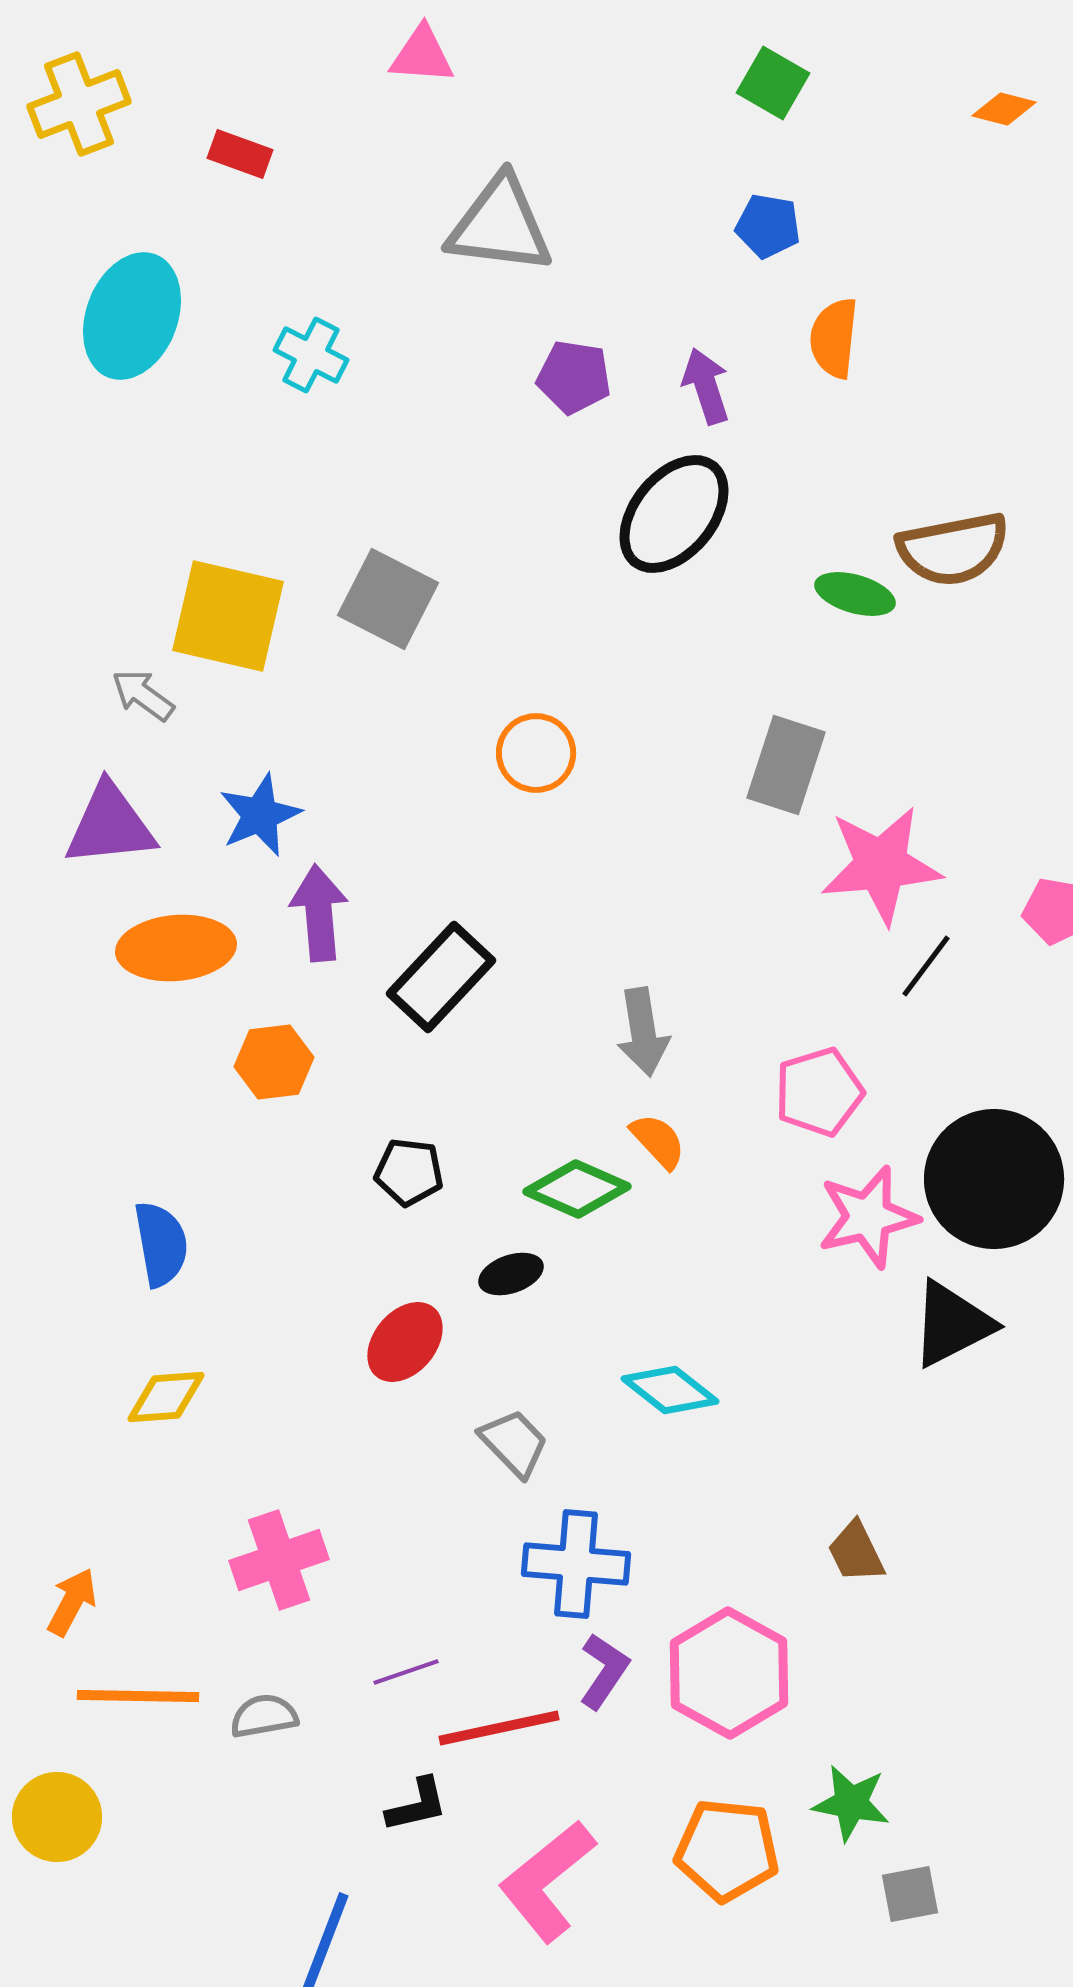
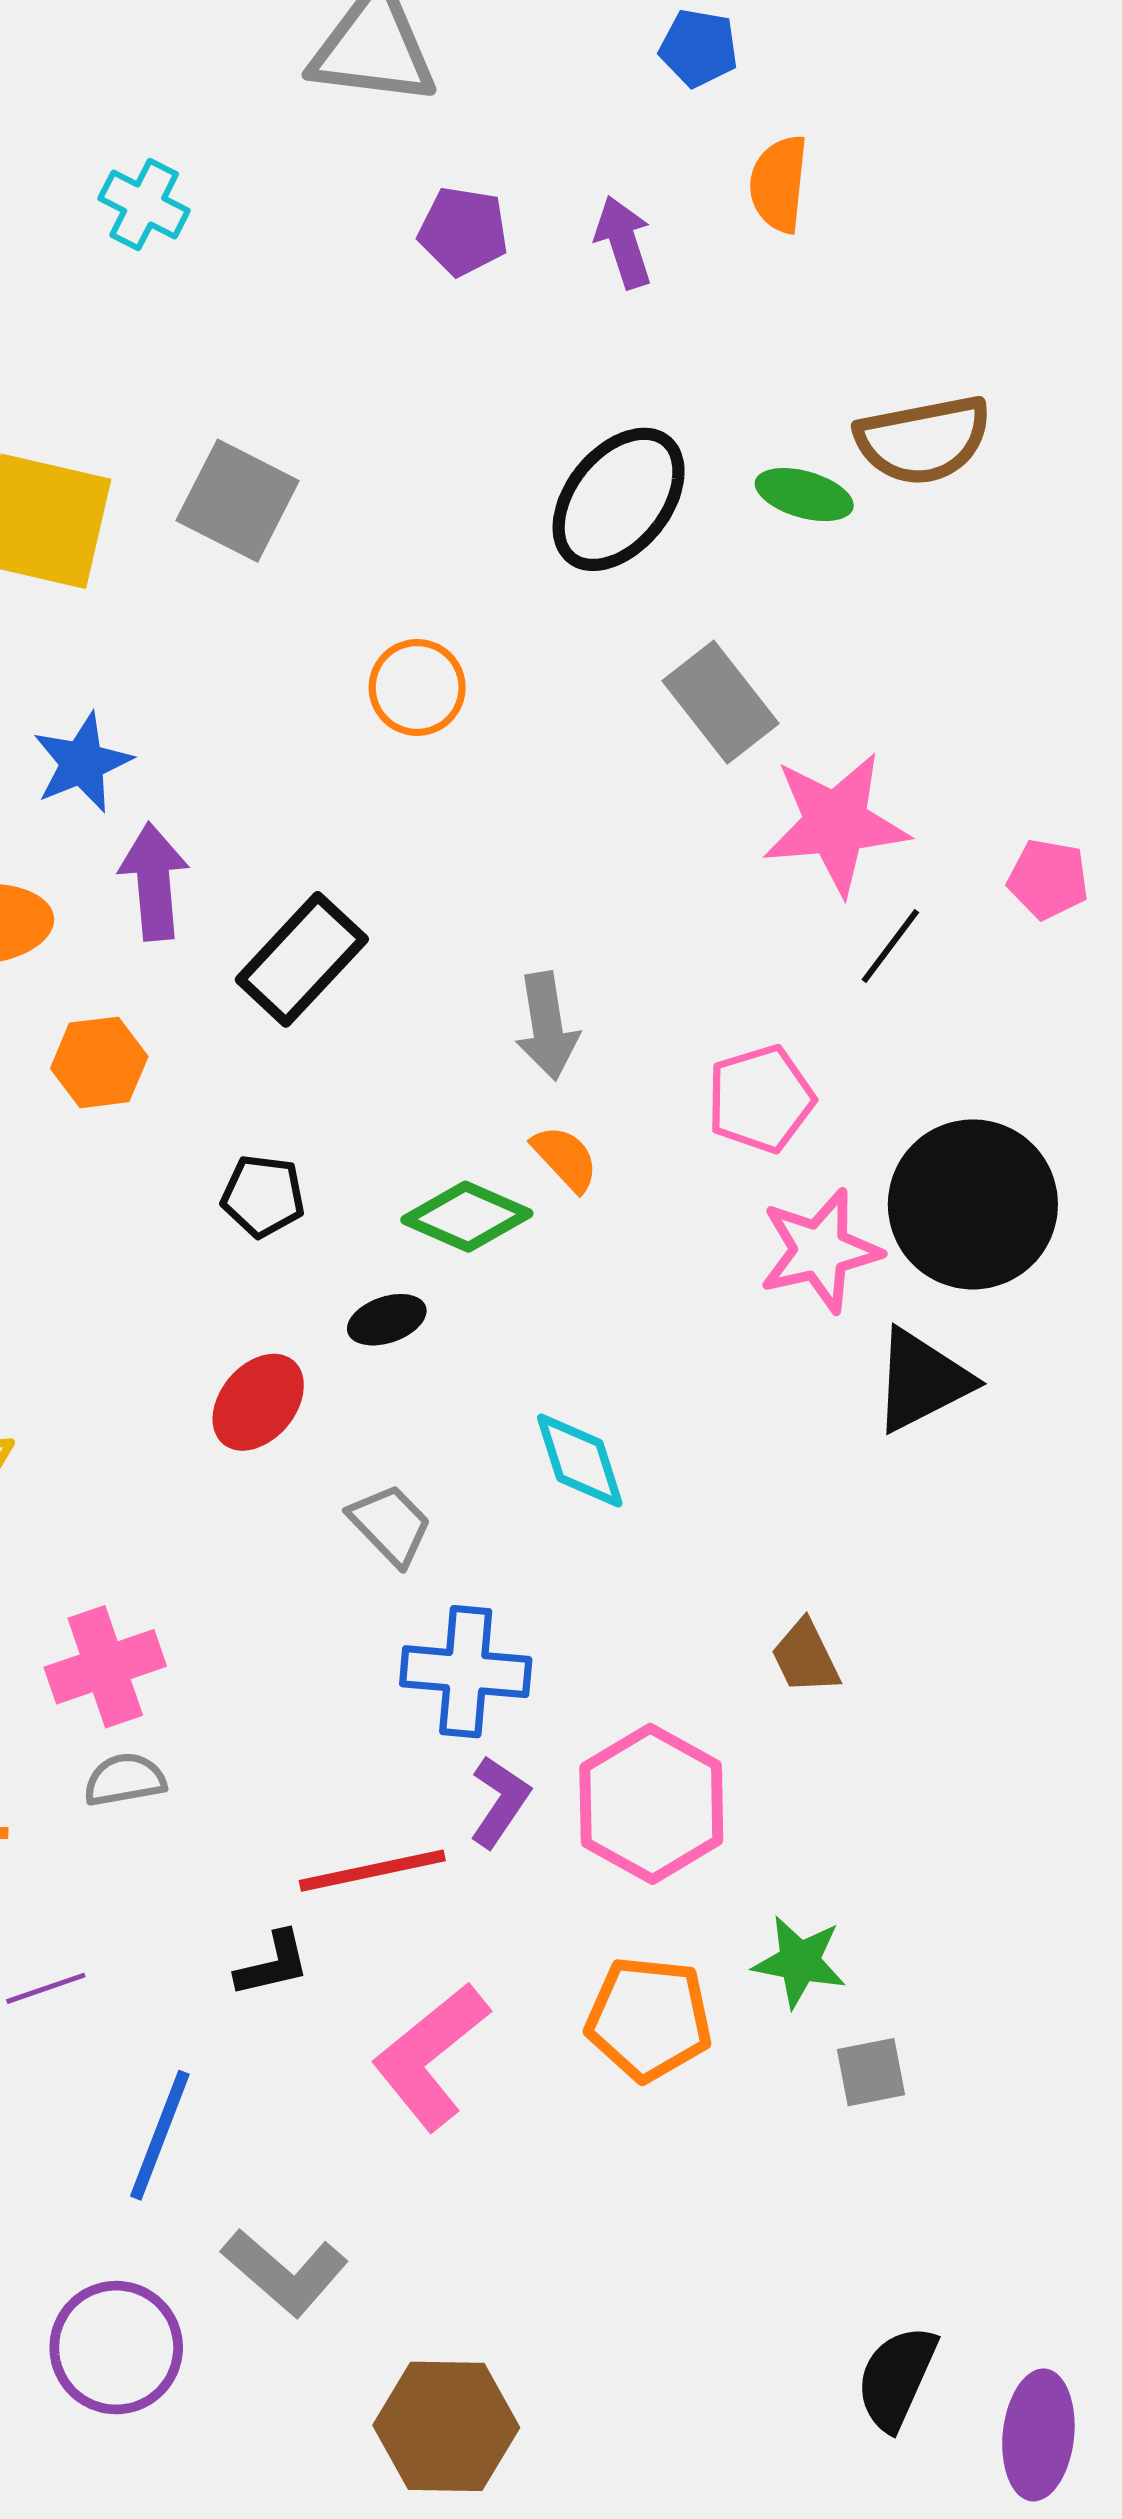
black ellipse: (674, 514) -> (619, 499), moved
gray rectangle: (786, 765) -> (721, 702), turned -56
cyan diamond: (670, 1390) -> (580, 1460), turned 34
purple line: (406, 1672) -> (46, 1988), moved
gray semicircle: (264, 1716) -> (125, 1780), moved

